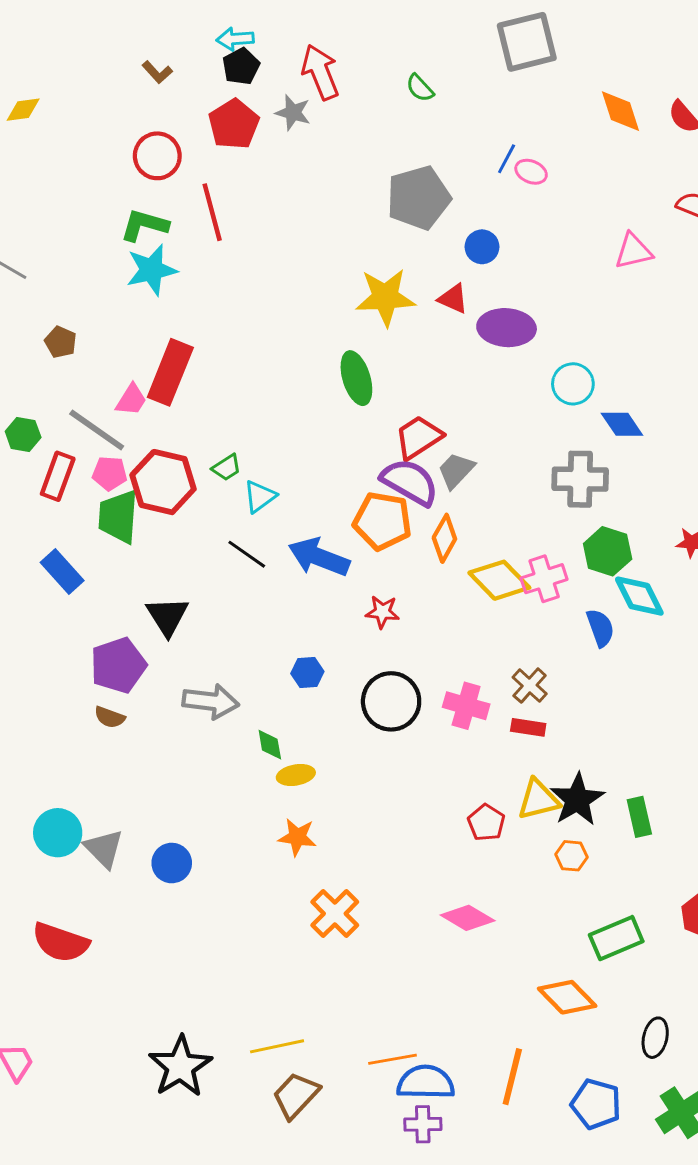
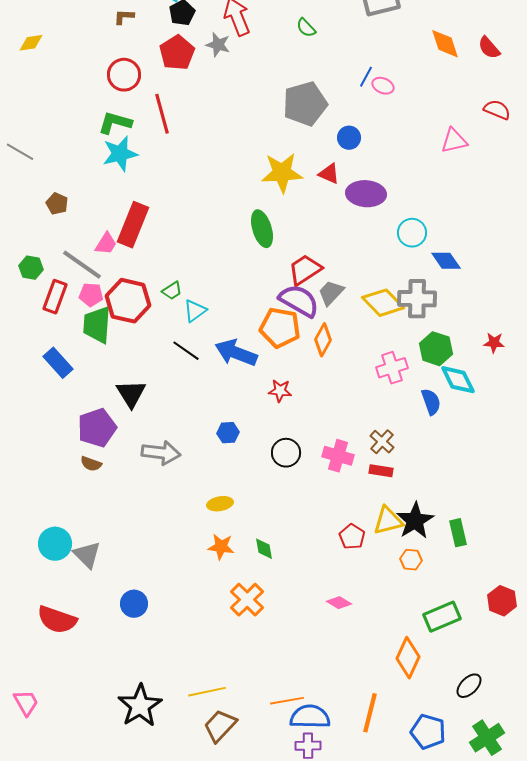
brown L-shape: (157, 72) -> (124, 17), turned 135
yellow diamond: (499, 580) -> (383, 303), moved
black circle: (391, 701) -> (286, 453), size x0.7
green diamond: (270, 745) -> (264, 549), moved
blue circle: (172, 863) -> (134, 604), moved
pink diamond: (468, 918) -> (339, 603), size x0.7
orange diamond: (567, 997) -> (408, 658), turned 69
black ellipse: (655, 1038) -> (469, 686), turned 32

